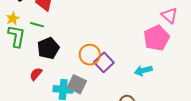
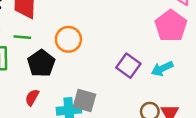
orange circle: (90, 55) -> (68, 39), moved
purple square: (104, 62) -> (128, 66), moved

